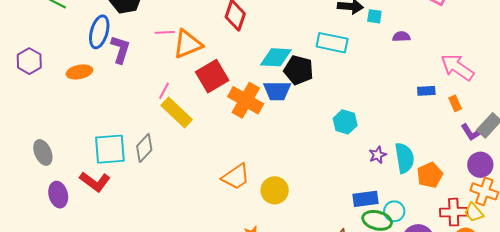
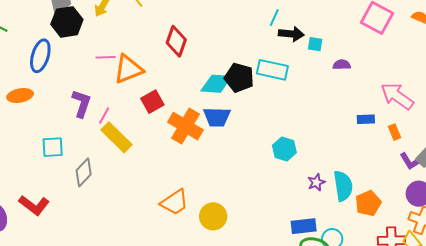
purple L-shape: (120, 49) -> (82, 103), moved
black pentagon: (299, 70) -> (239, 78), moved
red square: (212, 76) -> (152, 102), size x0.7
cyan square: (110, 149) -> (53, 147), moved, size x0.7

